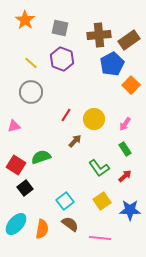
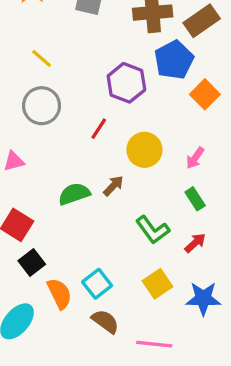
purple hexagon: (62, 59) -> (126, 83), moved
red line: (66, 115) -> (99, 129), moved
green semicircle: (41, 157) -> (74, 194), moved
orange semicircle: (42, 229) -> (60, 294), moved, turned -36

